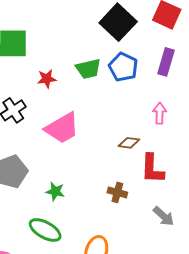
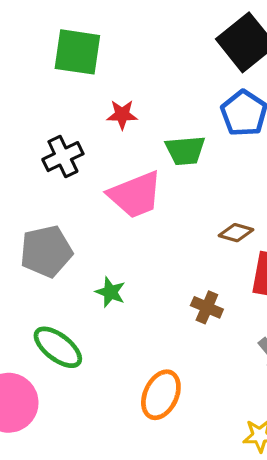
green trapezoid: (88, 69) -> (185, 150), moved
green ellipse: (45, 230) -> (58, 347), moved

